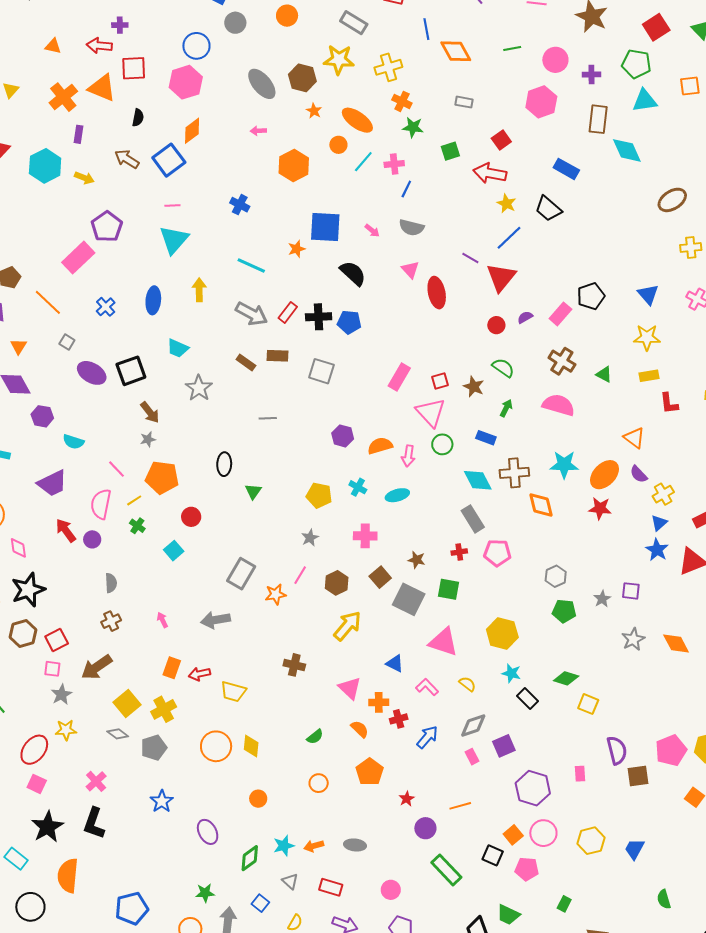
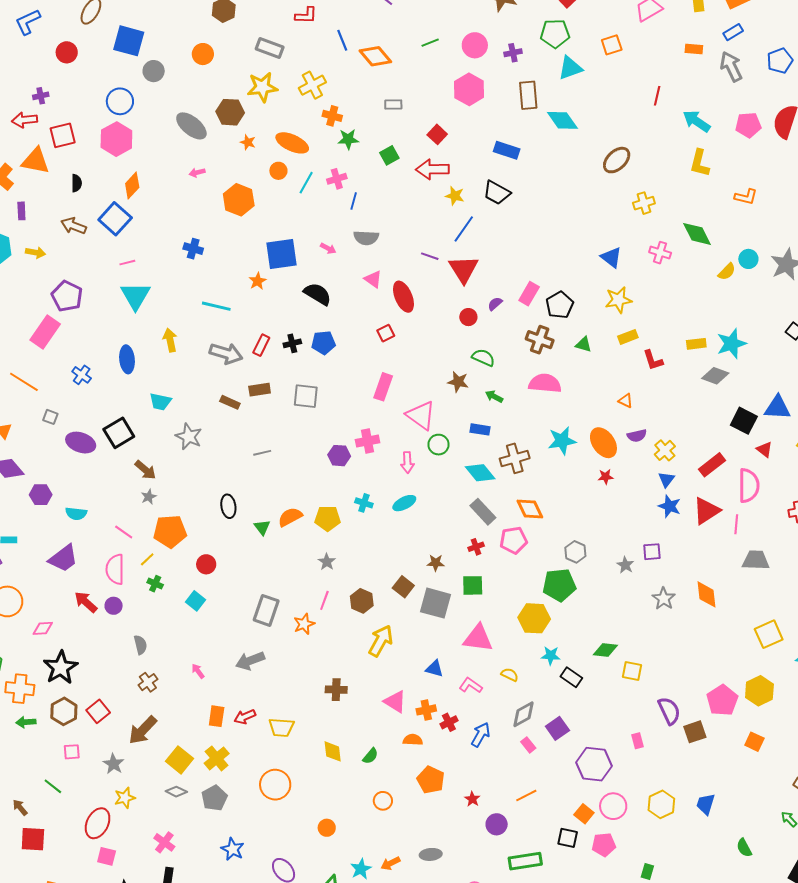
black pentagon: (591, 296) -> (560, 305), moved
black cross: (319, 317) -> (292, 343), size x0.7
red square: (440, 381) -> (386, 333), moved
green arrow: (506, 408) -> (494, 397), turned -78
orange triangle: (634, 438) -> (626, 401), size x0.7
orange semicircle: (380, 446) -> (290, 517), moved
purple semicircle: (639, 474) -> (637, 436), turned -48
orange ellipse: (604, 475) -> (603, 443), turned -68
orange diamond: (541, 505) -> (530, 509), moved
red star: (600, 508) -> (606, 477), size x0.7
pink cross: (365, 536) -> (368, 441), moved
pink diamond: (18, 548) -> (43, 628), turned -75
green pentagon: (564, 611) -> (559, 585), moved, size x1.4
orange diamond: (676, 643) -> (706, 594), turned 32
pink square: (52, 669) -> (72, 752), moved
orange semicircle: (360, 729) -> (413, 740), turned -30
yellow diamond: (251, 746) -> (333, 751), moved
green rectangle: (446, 870) -> (525, 861), turned -44

